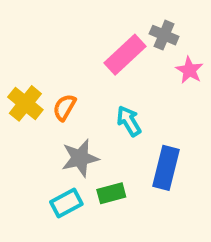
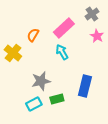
gray cross: (164, 35) -> (92, 14), moved, turned 32
orange semicircle: (64, 107) -> (33, 35), moved
cyan arrow: (129, 121) -> (62, 52), moved

